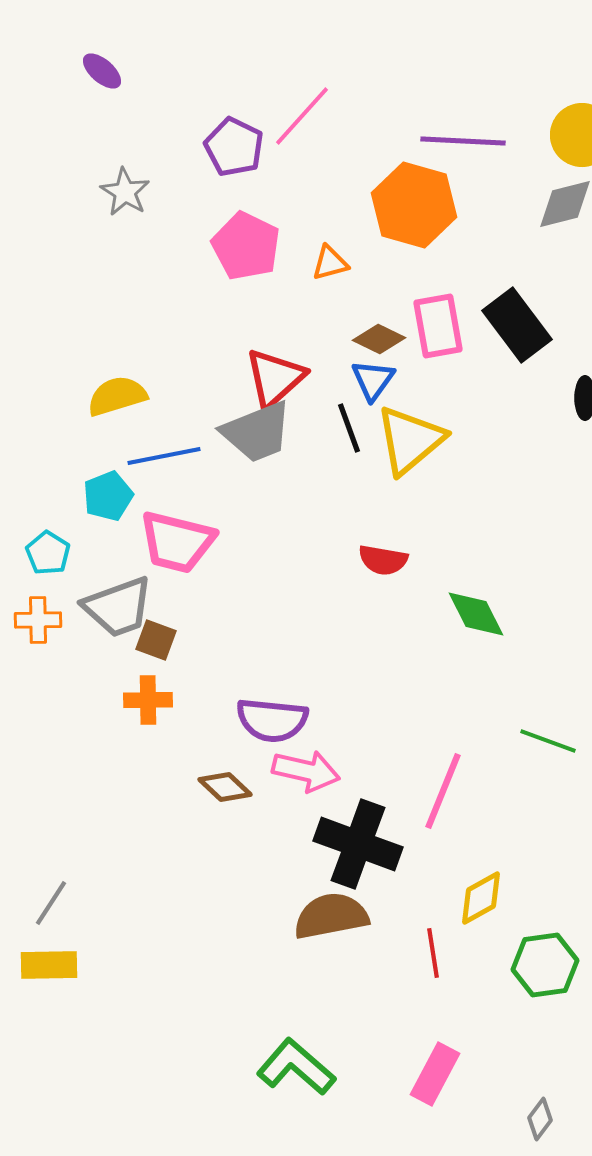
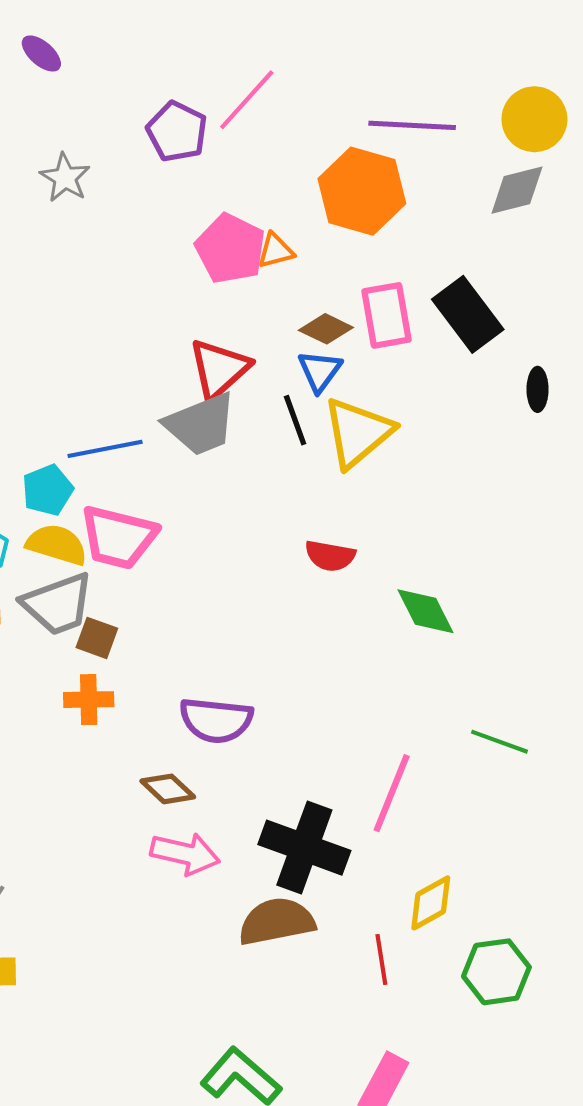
pink pentagon: (246, 246) -> (230, 249), moved
yellow semicircle: (117, 396) -> (57, 544), moved, turned 34
pink arrow: (306, 771) -> (185, 854), moved

